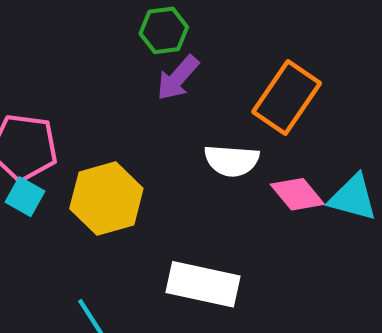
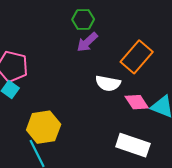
yellow hexagon: (106, 198) -> (44, 127), moved
white rectangle: (203, 284) -> (133, 145), moved

